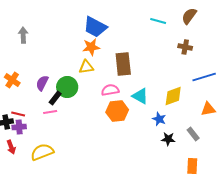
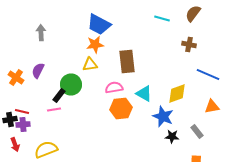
gray arrow: (23, 35) -> (41, 32), moved
blue line: (204, 77) -> (208, 74), turned 40
purple semicircle: (42, 83) -> (38, 70), moved
blue star: (159, 119) -> (163, 116), size x1.5

